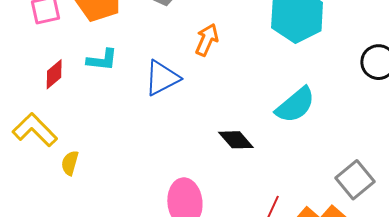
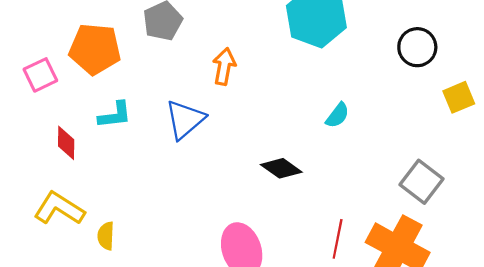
red diamond: (54, 74) -> (66, 143), turned -36
cyan semicircle: (295, 105) -> (337, 115), size x0.6

